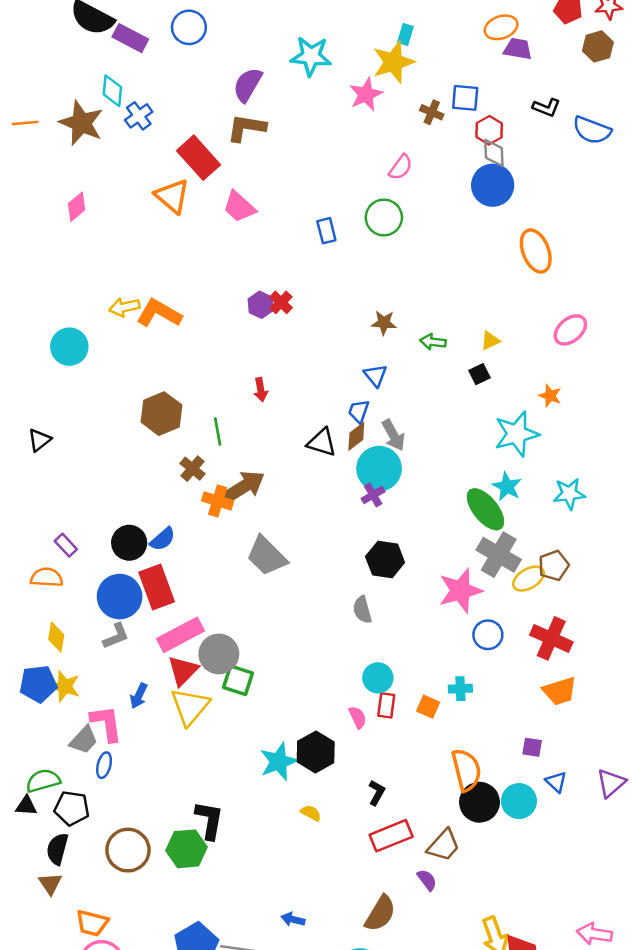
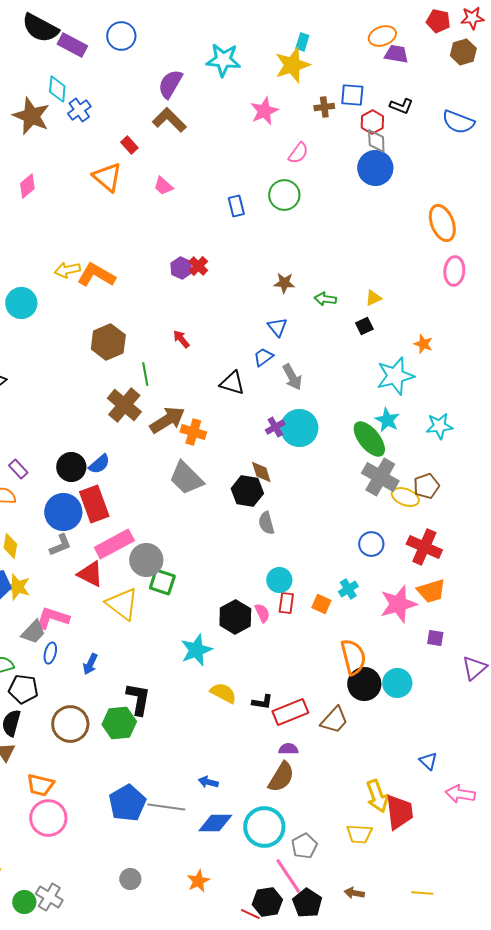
pink star: (366, 94) -> (264, 111), moved
black L-shape: (546, 107) -> (401, 106), moved
brown cross: (432, 112) -> (324, 107), turned -30
brown L-shape: (246, 128) -> (169, 120), turned 36
red rectangle: (198, 158) -> (129, 145), size x0.5
pink trapezoid: (239, 207) -> (163, 186), size x0.7
orange ellipse: (536, 251) -> (442, 223), moved
pink ellipse: (570, 330) -> (454, 271), moved, turned -44
red arrow: (261, 390) -> (181, 339), turned 150
blue trapezoid: (359, 411) -> (263, 357), turned 35
brown hexagon: (161, 414) -> (108, 342), moved
brown diamond: (356, 436) -> (261, 472), moved, turned -70
brown cross: (193, 469) -> (124, 405), size x1.6
cyan circle: (379, 469) -> (299, 428), moved
orange cross: (218, 501) -> (193, 432), moved
black hexagon: (385, 559) -> (247, 491), moved
yellow ellipse: (529, 579) -> (405, 497), turned 52
pink star: (460, 591) -> (398, 604), moved
red triangle: (183, 671) -> (90, 574), moved, turned -48
cyan cross: (460, 689) -> (348, 589), turned -30
blue arrow: (139, 696) -> (90, 664), moved
yellow triangle: (190, 707) -> (122, 604), turned -33
pink L-shape: (106, 723) -> (52, 618), turned -64
purple square: (532, 747) -> (435, 638), moved
black hexagon: (316, 752) -> (235, 617), moved
blue triangle: (556, 782) -> (428, 761), moved
black L-shape: (377, 793) -> (262, 702), moved, turned 70
yellow semicircle: (311, 813) -> (223, 693), size x1.5
purple semicircle: (427, 880) -> (288, 749), moved, turned -54

